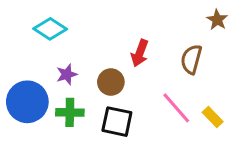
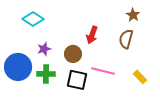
brown star: (217, 20) -> (133, 15), moved
pink line: (176, 108) -> (103, 71), moved, turned -35

